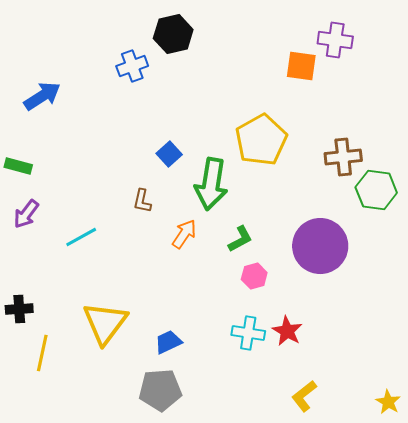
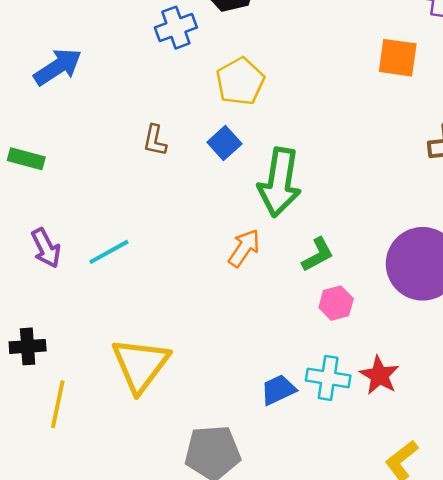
orange square: (301, 66) -> (398, 58), moved
yellow pentagon: (261, 140) -> (240, 81), moved, size x0.7
brown L-shape: (142, 201) -> (155, 140), moved
purple arrow: (26, 214) -> (46, 248), moved, turned -64
blue trapezoid: (168, 342) -> (278, 390), moved

